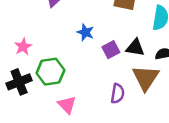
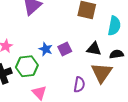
blue star: (85, 32) -> (46, 49), moved
purple square: (111, 50) -> (65, 49), moved

